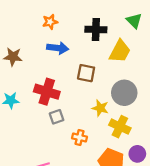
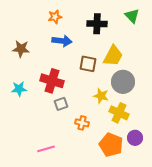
yellow trapezoid: (120, 51) -> (113, 56), moved

